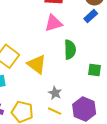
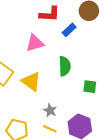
blue rectangle: (91, 16) -> (69, 30), moved
pink triangle: (53, 23) -> (35, 43), moved

